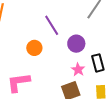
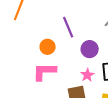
pink L-shape: (18, 82) -> (44, 72), moved

